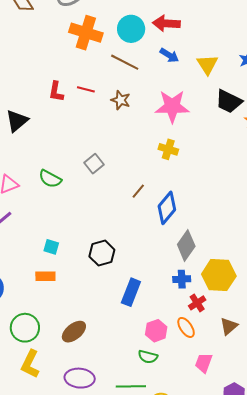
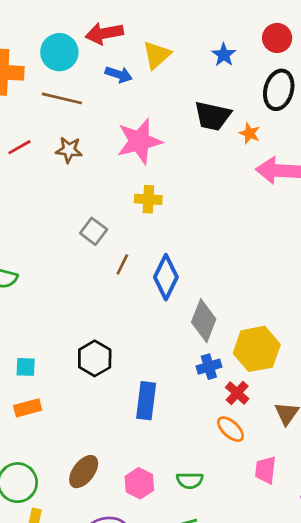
yellow triangle: (207, 64) -> (157, 55), moved, turned 35
red line: (86, 89) -> (19, 147), turned -30
gray square: (94, 164) -> (94, 231), moved
pink hexagon: (156, 331) -> (139, 483), moved

